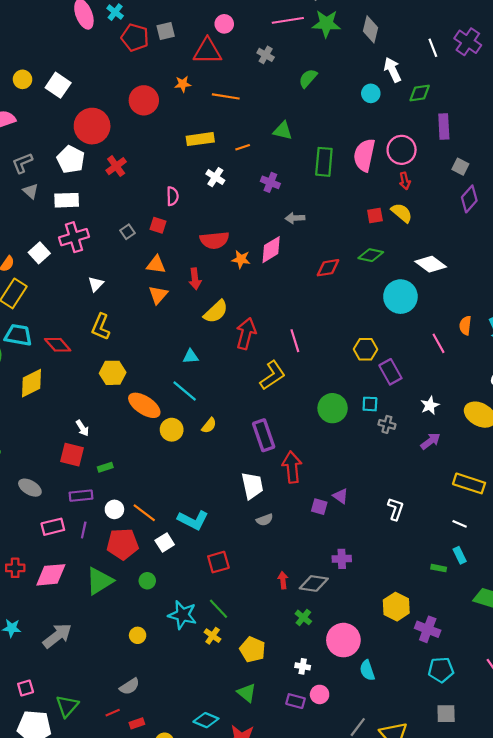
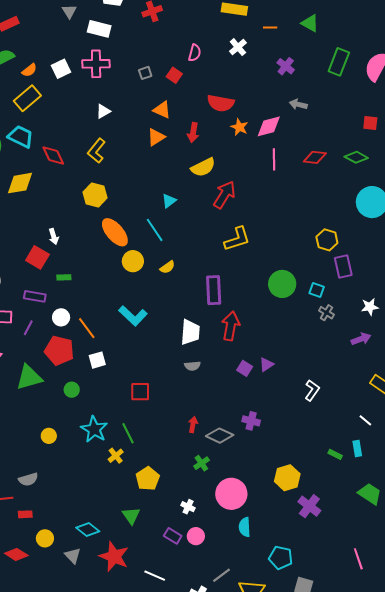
pink line: (295, 341) -> (274, 159), moved
cyan triangle: (191, 356) -> (169, 201), turned -49
purple triangle: (341, 496) -> (266, 365), turned 35
cyan L-shape: (193, 520) -> (133, 316), moved
cyan pentagon: (441, 670) -> (281, 558), moved

